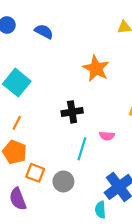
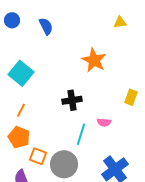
blue semicircle: (44, 32) -> (46, 26), turned 36
gray circle: (63, 181) -> (64, 164), size x1.4

